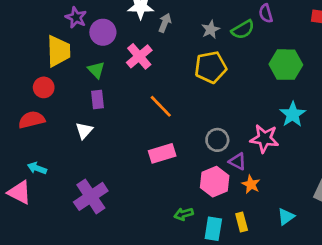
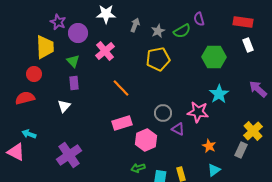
gray arrow: (165, 23) -> (135, 25), moved
pink hexagon: (215, 182) -> (146, 140), moved
orange star: (251, 184) -> (209, 146), moved

